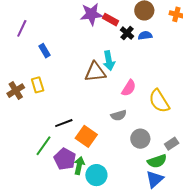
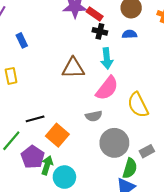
black cross: (127, 33) -> (100, 31), moved, turned -32
cyan arrow: (109, 61) -> (107, 58), moved
pink semicircle: (129, 88) -> (107, 88), size x1.4
gray circle: (140, 139) -> (114, 143), size x1.4
green semicircle: (157, 161) -> (130, 168), turned -60

